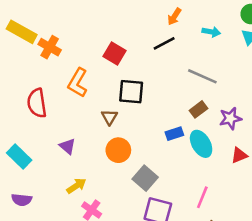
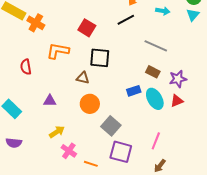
orange L-shape: (78, 83) -> (58, 51), turned 70
red semicircle: (37, 103) -> (26, 67), size x0.7
brown rectangle: (199, 109) -> (153, 72), turned 64
brown triangle: (109, 117) -> (83, 78), turned -48
purple triangle: (67, 146) -> (50, 101), turned -40
red triangle: (239, 155) -> (177, 101), moved

